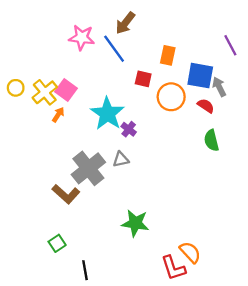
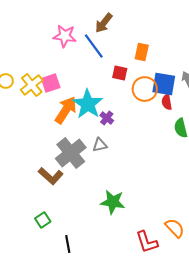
blue square: (200, 76) -> (164, 84), moved
pink square: (66, 90) -> (51, 83), turned 36
red semicircle: (206, 106) -> (167, 102), moved, turned -133
orange arrow: (58, 115) -> (66, 110), moved, size x2.0
orange semicircle: (190, 252) -> (175, 228), moved

